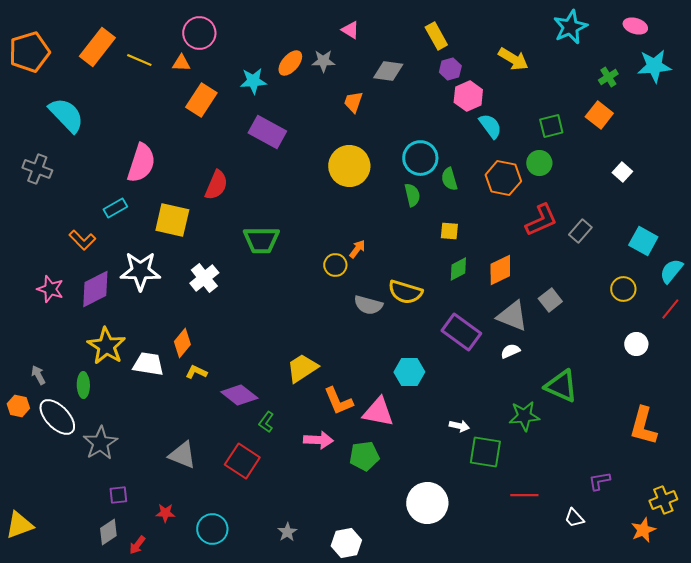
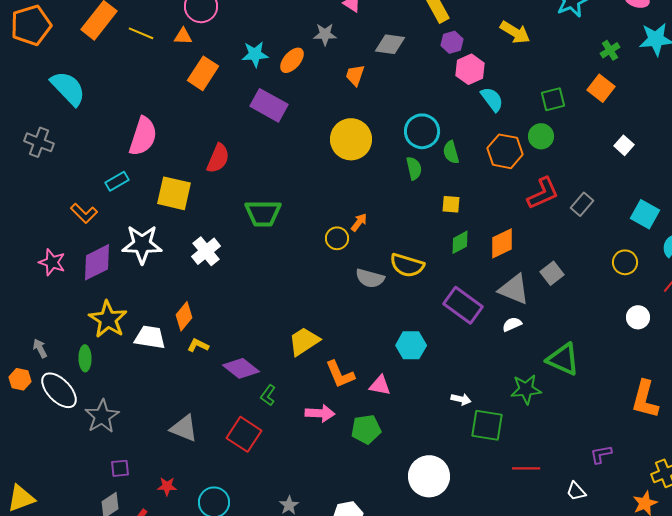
orange ellipse: (290, 63) -> (292, 60), moved
pink triangle: (378, 412) -> (380, 385), size x0.7

